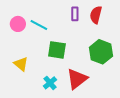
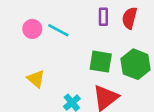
green square: (57, 50) -> (101, 62), moved

